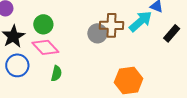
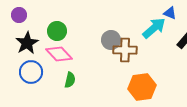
brown cross: (112, 25) -> (125, 50), moved

